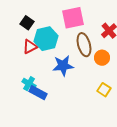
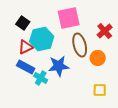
cyan cross: (29, 84) -> (41, 78), moved
yellow square: (104, 90) -> (100, 90), turned -32
blue rectangle: (38, 93) -> (26, 67), moved

